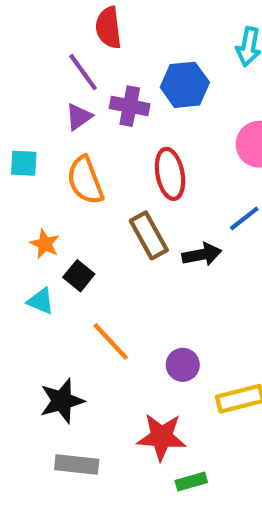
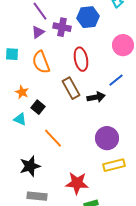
purple circle: (183, 365) -> (107, 138), moved, size x1.5

